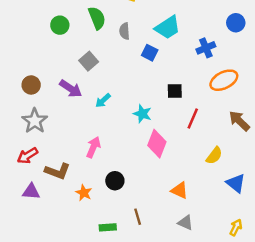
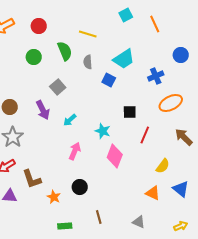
purple arrow: (71, 89) -> (43, 110), turned 30
pink arrow: (93, 147) -> (75, 151), moved
brown L-shape: (57, 171) -> (32, 179), turned 50
orange triangle: (180, 190) -> (153, 193), moved
green rectangle: (108, 227) -> (65, 226), moved
yellow arrow: (236, 227) -> (181, 226), turned 40

